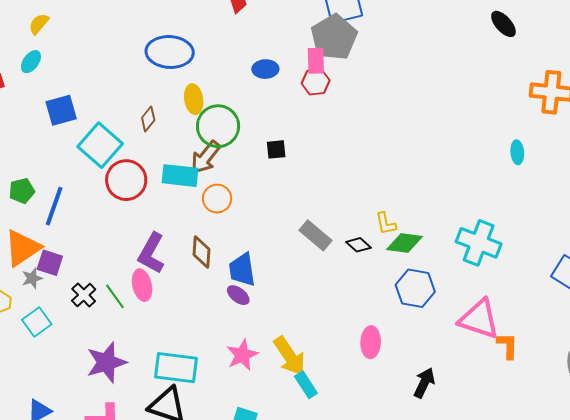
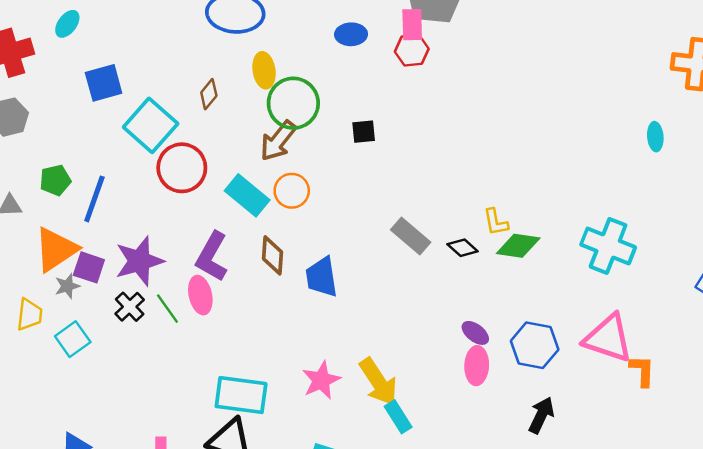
cyan rectangle: (180, 176) -> (247, 195), moved, turned 33
blue hexagon: (415, 288) -> (535, 345), moved
purple ellipse: (238, 295) -> (475, 333), moved
purple star: (106, 362) -> (139, 261), moved

